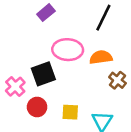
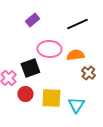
black line: (103, 18) -> (77, 24), turned 40
yellow square: (70, 112) -> (51, 98), size x1.5

